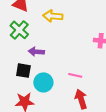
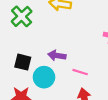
purple arrow: (36, 52) -> (57, 56), moved

